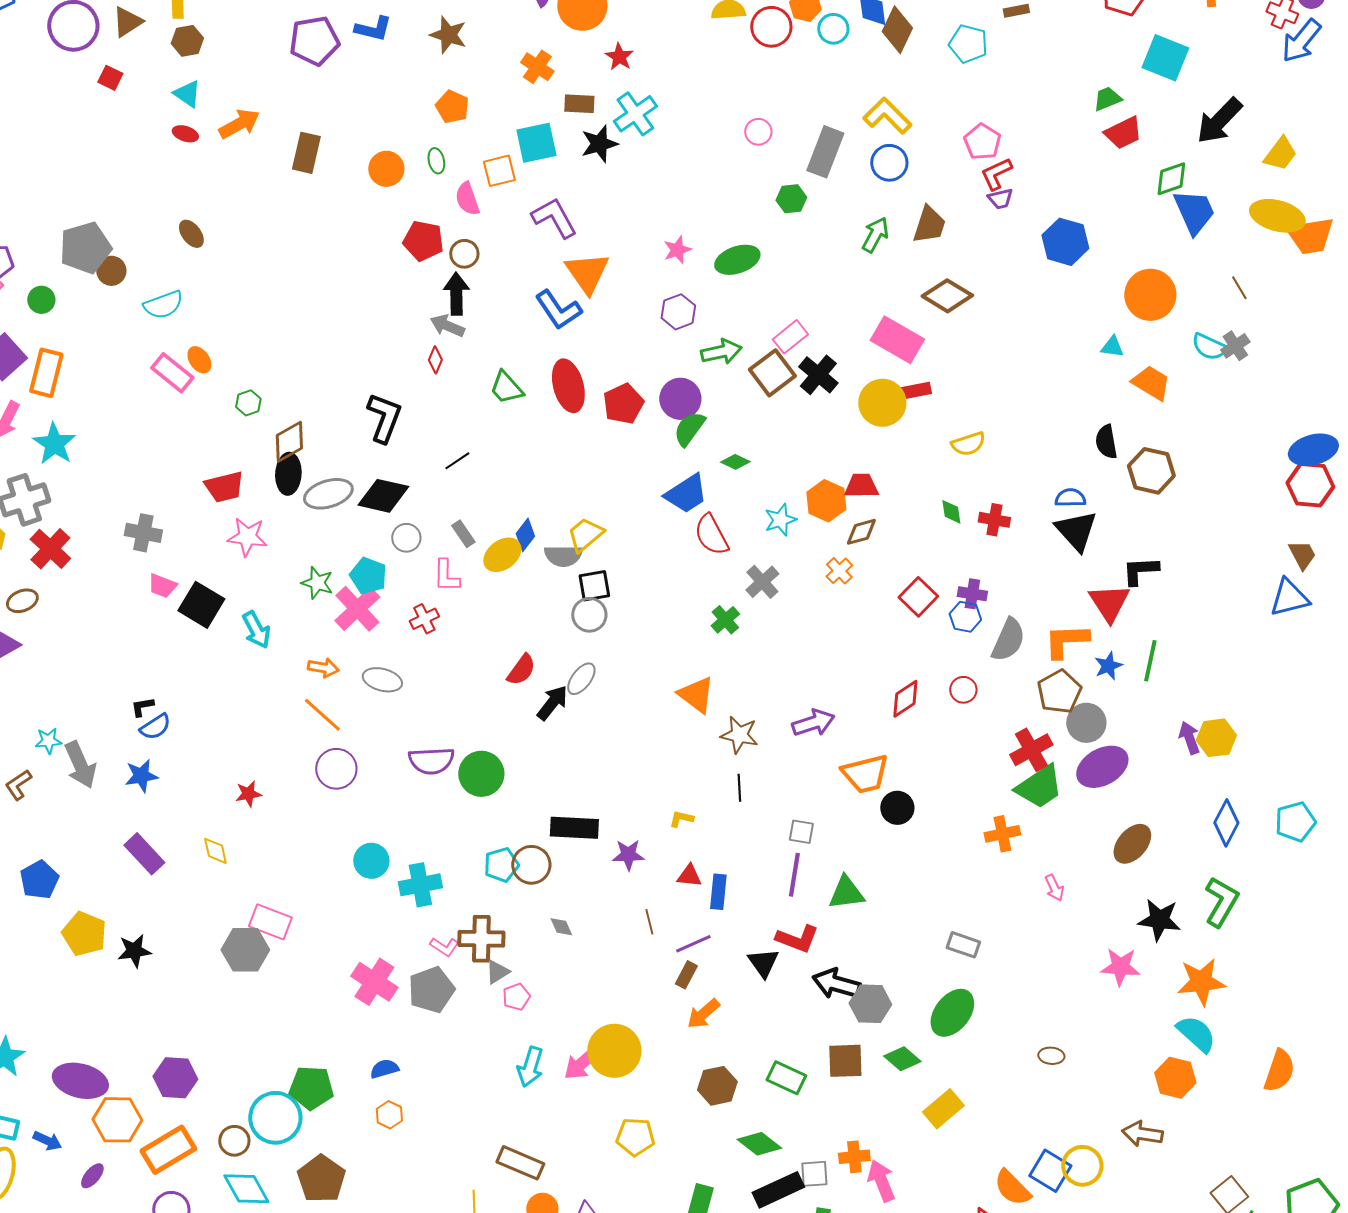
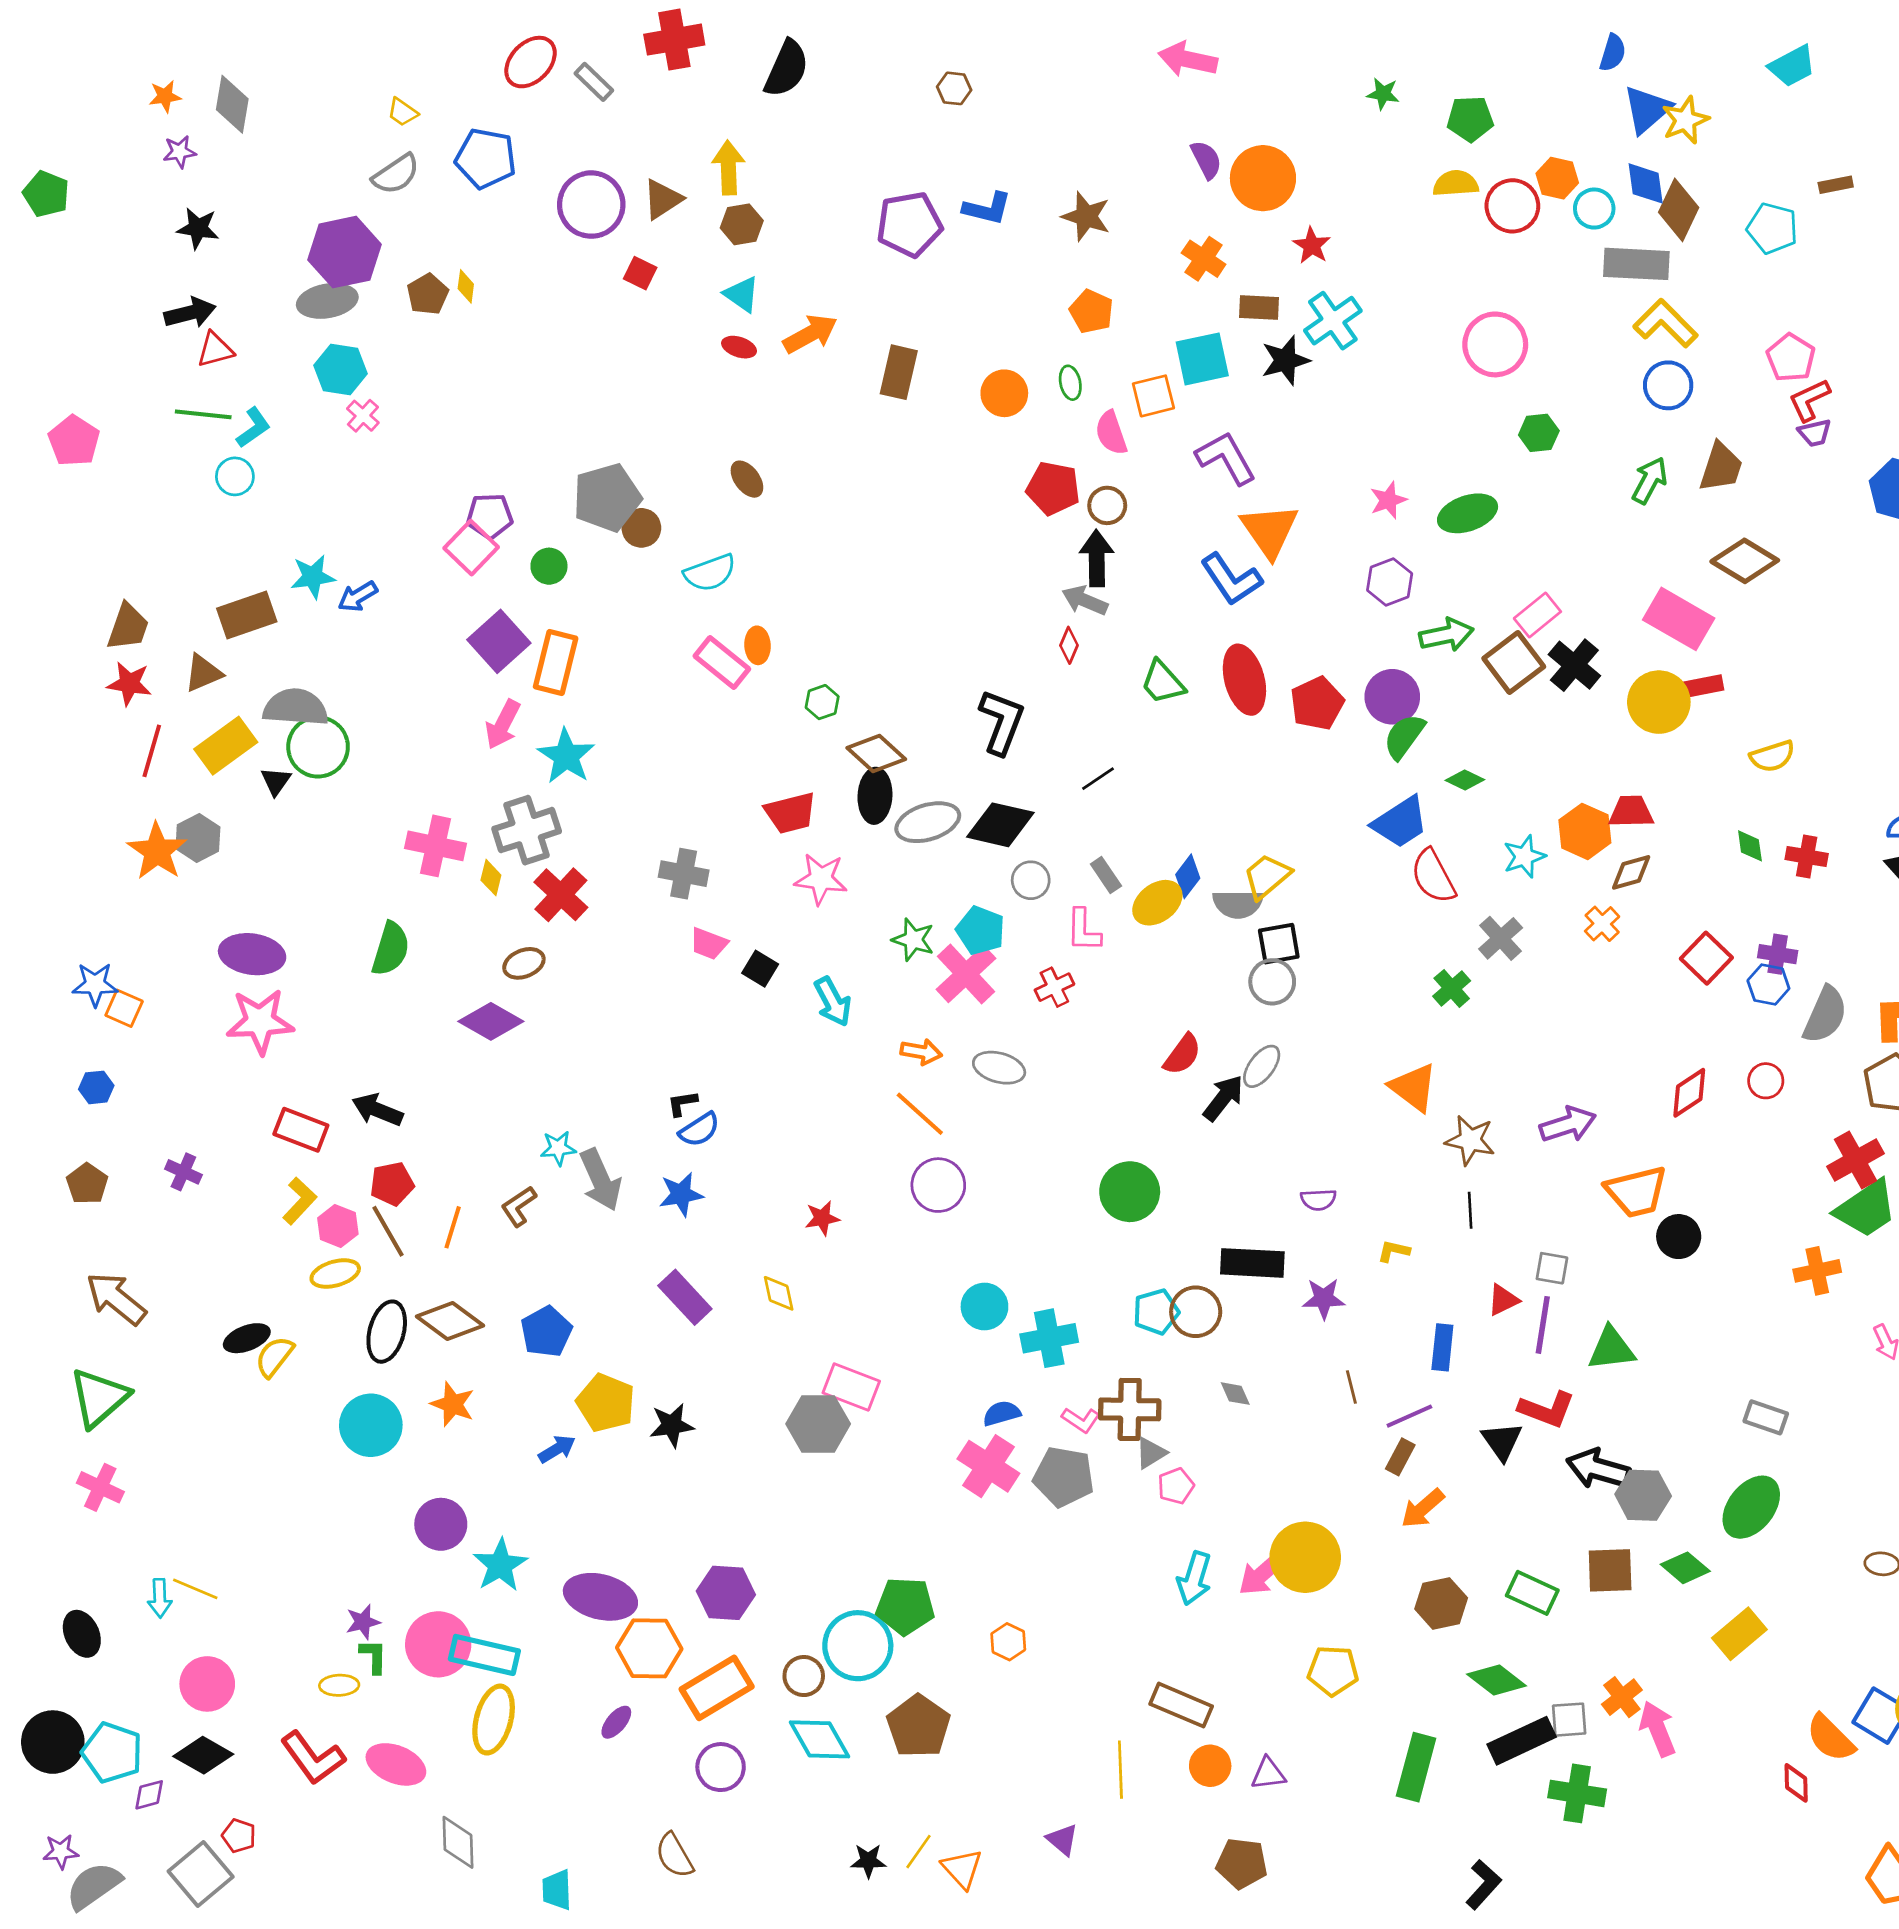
pink circle: (758, 132) -> (1495, 344), size x1.8
gray rectangle: (825, 152) -> (1636, 264), moved, turned 72
orange ellipse: (199, 360) -> (758, 645), turned 32
brown diamond: (289, 442) -> (876, 754), turned 72
black square: (201, 605) -> (760, 969), size x0.6
purple semicircle: (431, 761) -> (1318, 1200), moved, size x0.6
red triangle: (689, 876) -> (1503, 1300), moved, turned -32
gray pentagon: (431, 990) -> (1064, 1477), turned 30
blue semicircle: (384, 1069) -> (1002, 1413), moved
blue arrow: (47, 1141) -> (557, 1449), moved, turned -56
orange cross: (854, 1157) -> (1622, 1697), turned -32

